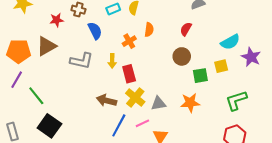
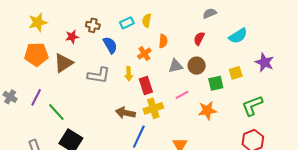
cyan semicircle: (230, 42) -> (238, 36), moved
orange pentagon: (19, 51) -> (36, 54), moved
yellow cross: (135, 98) -> (153, 108), turned 36
gray triangle: (158, 104) -> (176, 66), moved
pink line: (142, 123) -> (182, 95), moved

